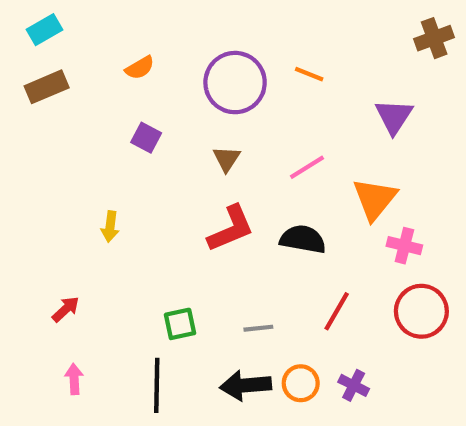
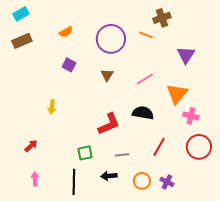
brown cross: (434, 38) -> (162, 18), moved
red L-shape: (231, 229) -> (109, 124), moved
black arrow: (246, 385) -> (109, 176), moved, size x0.7

